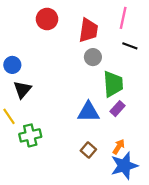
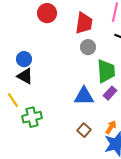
blue circle: (12, 65) -> (24, 59), moved
black triangle: (22, 90) -> (25, 76), turned -42

